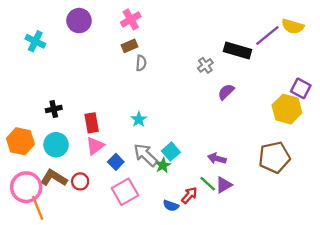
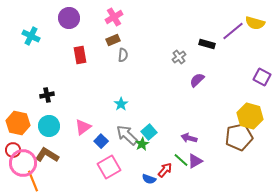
black rectangle: (238, 50) -> (207, 44), size x0.7
yellow hexagon: (287, 109) -> (250, 116), moved
red rectangle: (92, 123) -> (80, 55), moved
red circle: (80, 181) -> (13, 150), moved

